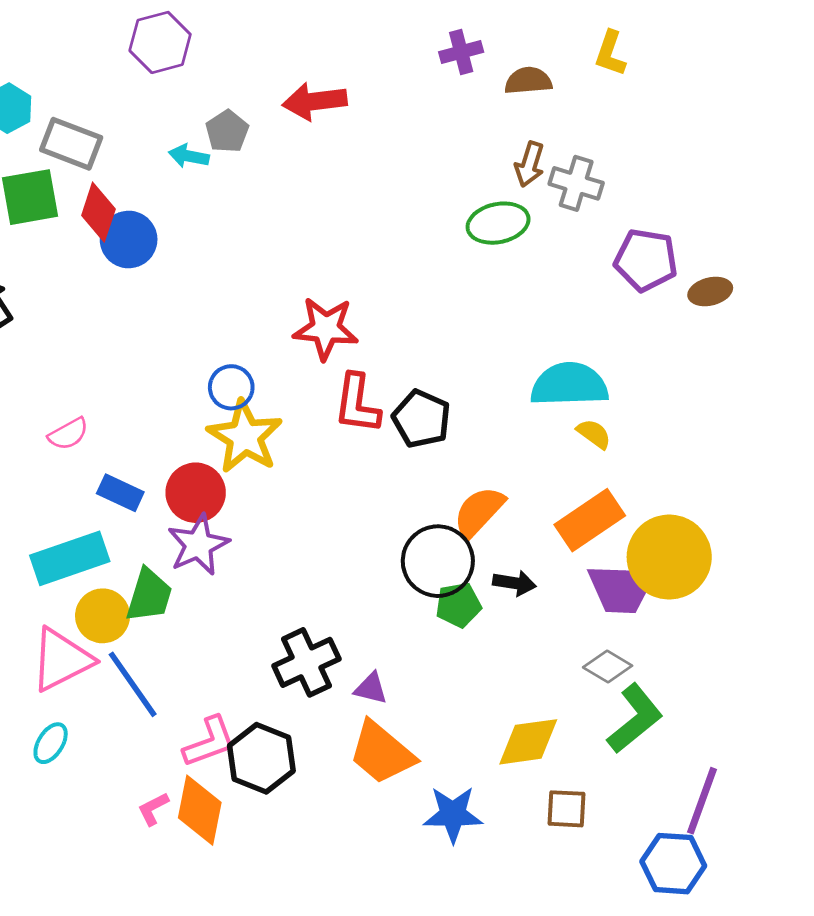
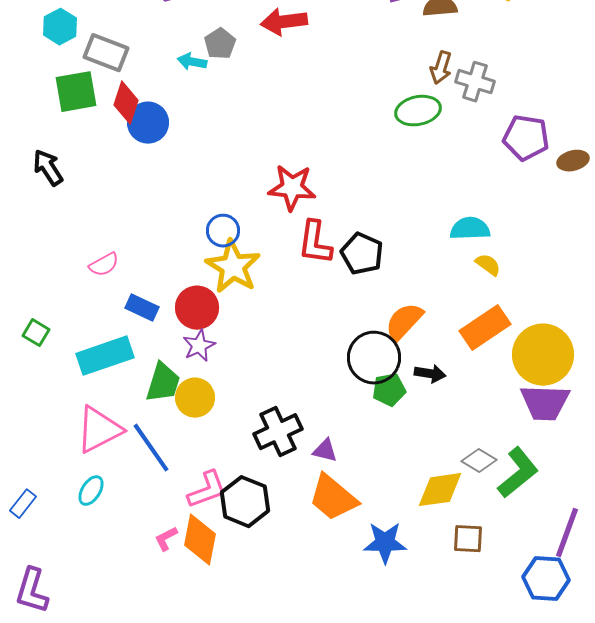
cyan semicircle: (569, 385) -> (470, 229), size x0.7
purple star: (198, 545) -> (199, 346), size x0.7
purple trapezoid: (621, 588) -> (545, 403), moved
yellow circle: (103, 616) -> (195, 398), moved
gray diamond: (608, 667) -> (479, 461), moved

